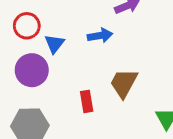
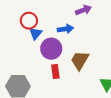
red circle: (27, 26) -> (29, 21), moved
purple circle: (32, 70) -> (51, 49), moved

